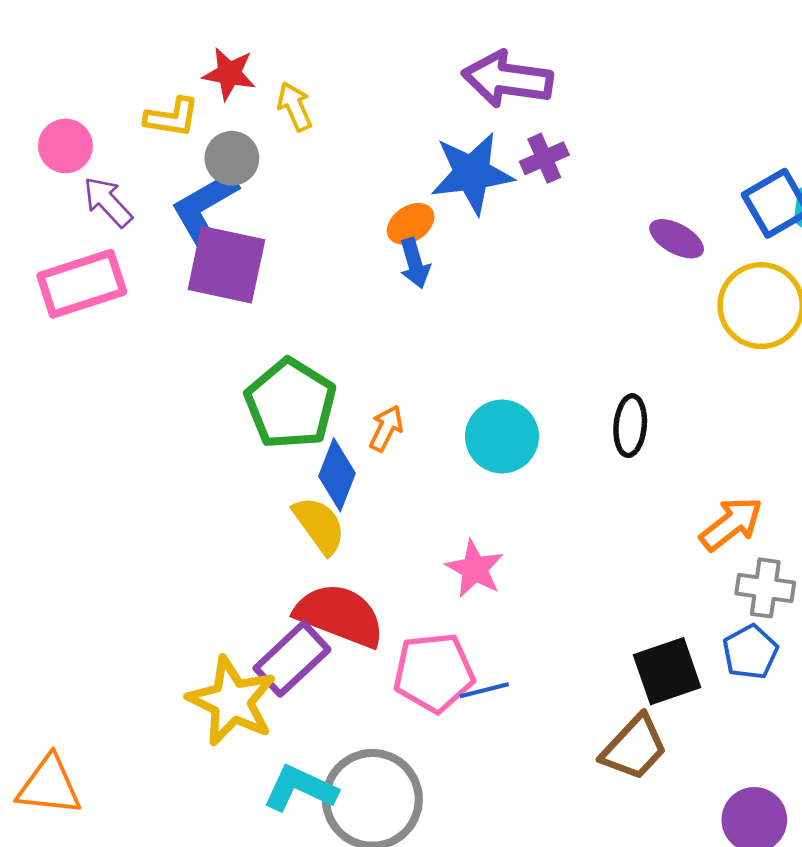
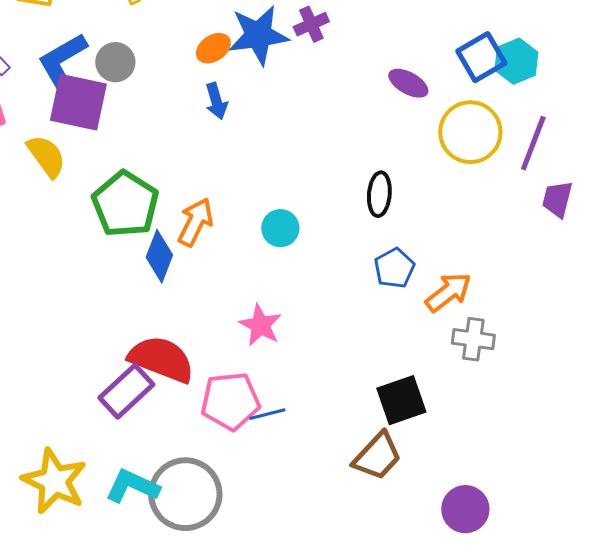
gray circle: (232, 158) -> (115, 62), moved
orange ellipse: (411, 224) -> (213, 48), moved
black ellipse: (630, 426) -> (379, 194), moved
orange arrow: (386, 428) -> (195, 222), size x1.4
cyan circle: (502, 437) -> (280, 228), size x0.7
yellow semicircle: (319, 525) -> (46, 156), moved
blue pentagon: (750, 652) -> (394, 268), moved
yellow star: (232, 701) -> (54, 481), moved

